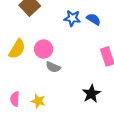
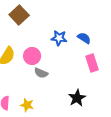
blue star: (72, 18) -> (59, 38), moved
blue semicircle: (93, 19) -> (84, 38), moved

